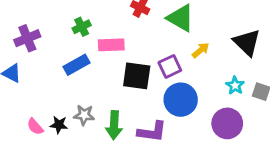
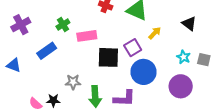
purple cross: (27, 38) -> (21, 25), moved
black triangle: (247, 42) -> (189, 24), size x0.7
blue rectangle: (76, 65) -> (47, 51), moved
gray star: (84, 115) -> (73, 82), moved

